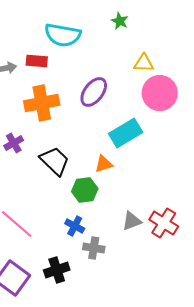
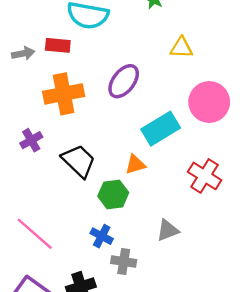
pink circle: (160, 93) -> (209, 102), moved
red cross: (164, 223) -> (205, 176), moved

